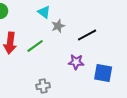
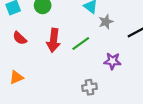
purple star: (76, 62) -> (112, 61), moved

